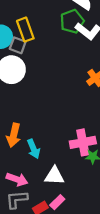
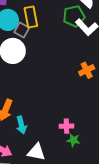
pink cross: (83, 142) -> (66, 126), size x0.6

